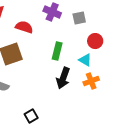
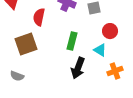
red semicircle: (24, 27) -> (39, 17), turned -96
orange cross: (91, 81) -> (115, 71), moved

